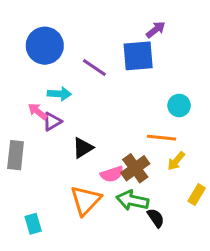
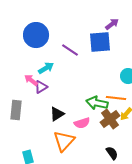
cyan arrow: (59, 94) -> (46, 68), turned -35
black triangle: (83, 148) -> (57, 114), moved
brown cross: (135, 168) -> (110, 119), moved
green arrow: (132, 200) -> (97, 103), moved

